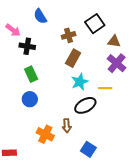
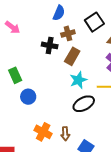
blue semicircle: (40, 16) -> (59, 13), moved, turned -126
black cross: (27, 46) -> (50, 45), moved
green rectangle: (31, 74) -> (15, 75), moved
brown arrow: (67, 126) -> (65, 134), moved

